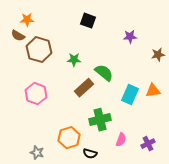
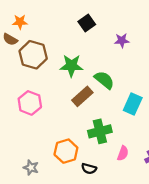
black square: (88, 21) -> (87, 23), turned 35
purple star: (130, 37) -> (122, 41), moved
green star: (74, 60) -> (71, 66), size x1.5

